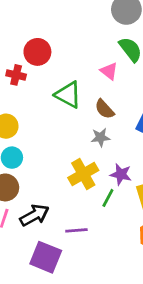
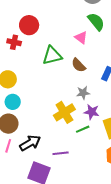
green triangle: (68, 95) -> (52, 55), turned -40
gray star: (100, 137) -> (83, 93), moved
green line: (108, 198) -> (83, 129), turned 40

